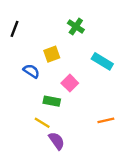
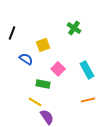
green cross: (76, 26) -> (74, 28), moved
black line: (14, 29) -> (12, 33), moved
cyan rectangle: (102, 61) -> (87, 70), moved, turned 30

